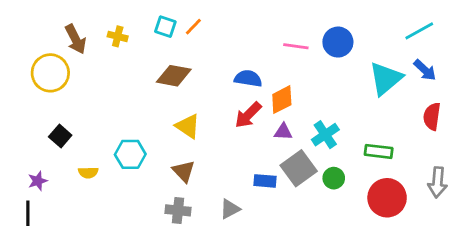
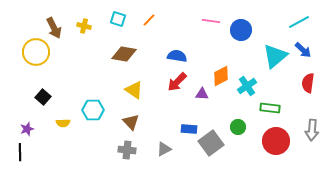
orange line: (193, 27) -> (149, 20), moved
pink line: (296, 46) -> (211, 21), moved
orange diamond: (282, 100) -> (221, 76), moved
cyan cross: (325, 135) -> (247, 86), moved
gray square: (299, 168) -> (211, 143), moved

